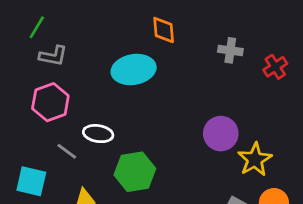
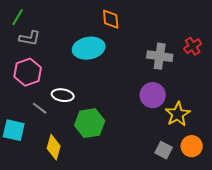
gray cross: (230, 50) -> (160, 56), moved, size x1.4

